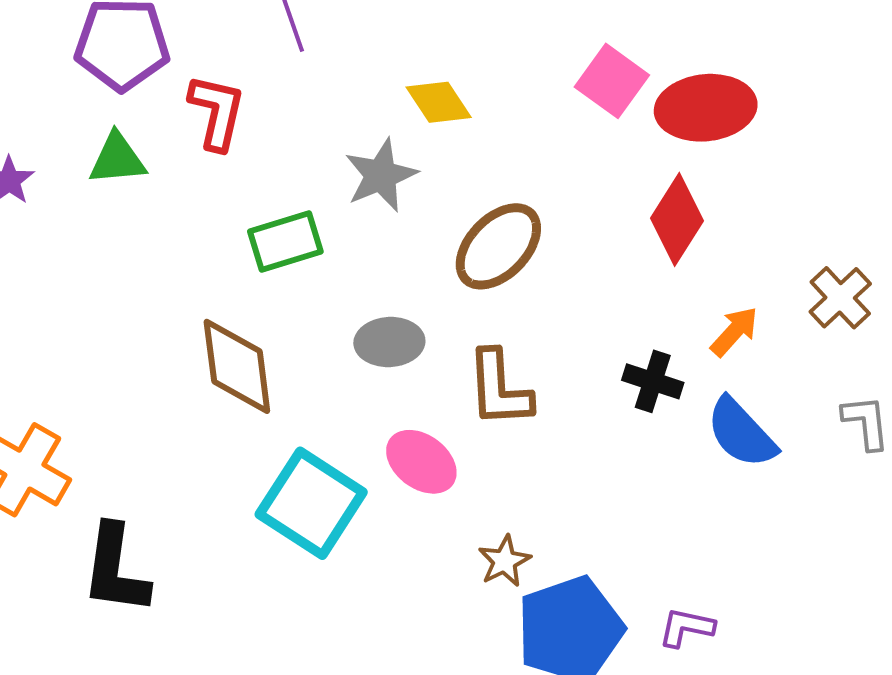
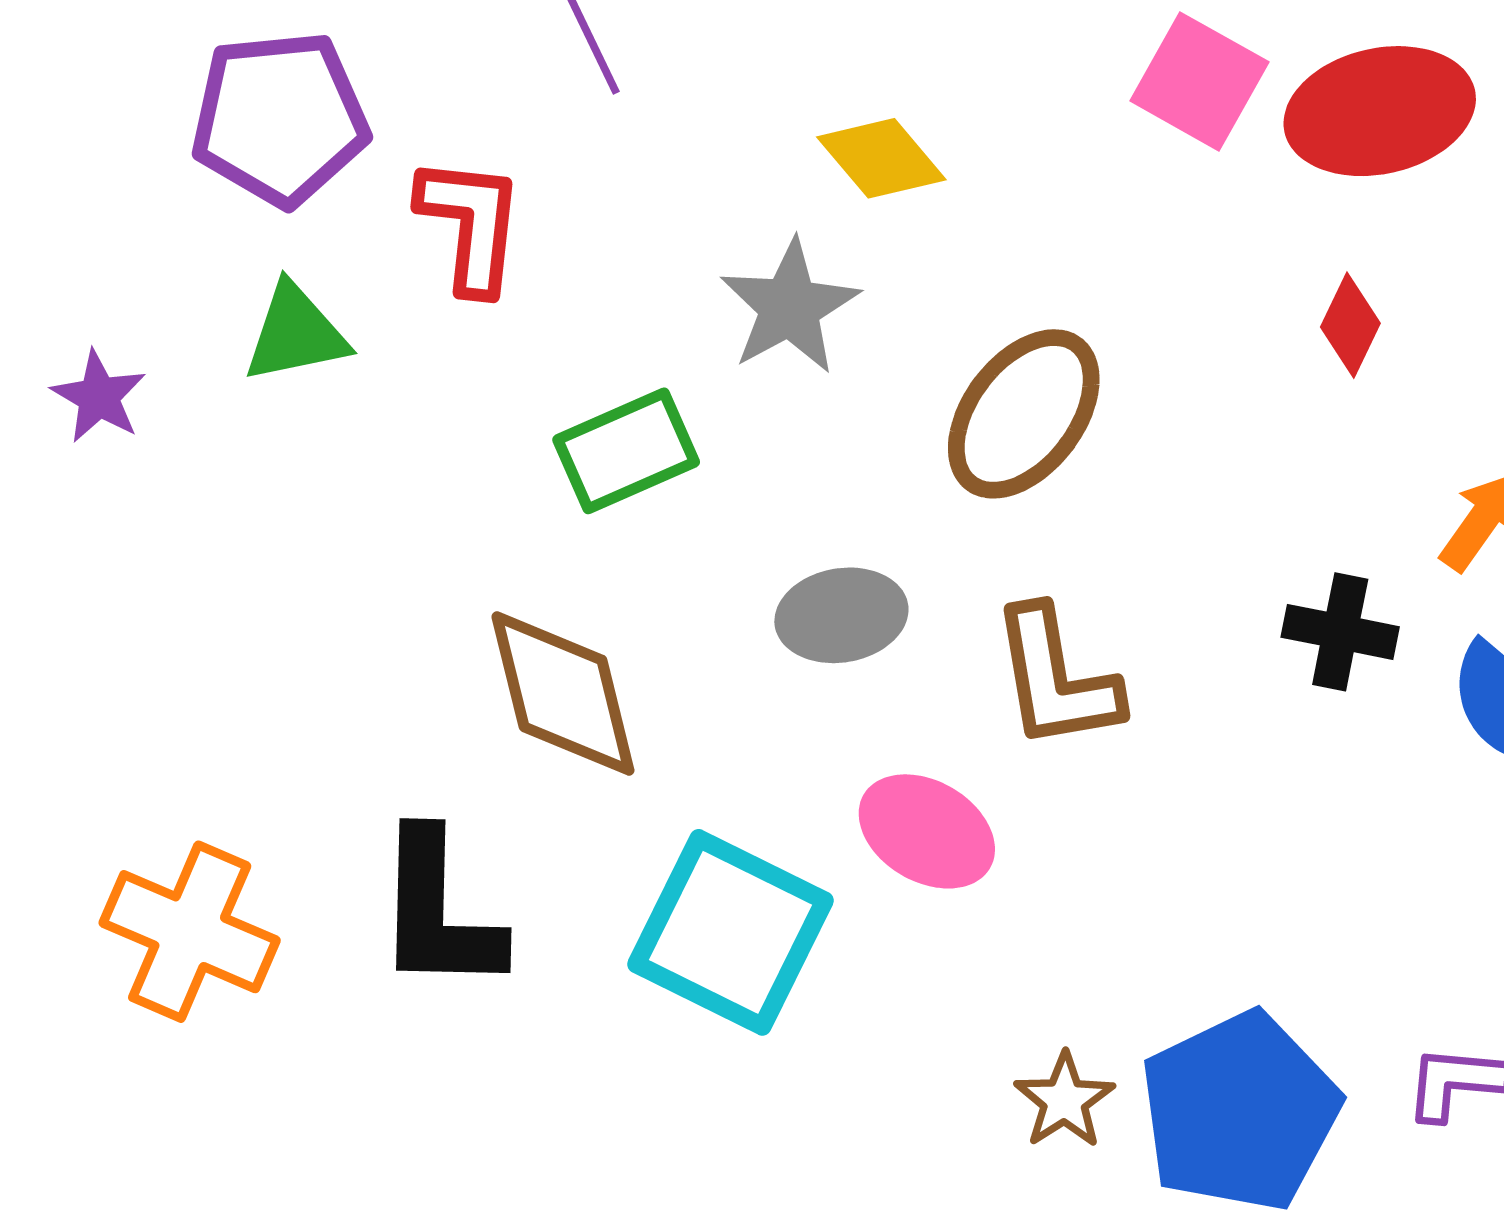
red diamond: (677, 219) -> (1350, 325), size x0.6
brown star: (504, 561) -> (1064, 1100), moved
black L-shape: (116, 569) -> (438, 912), moved

